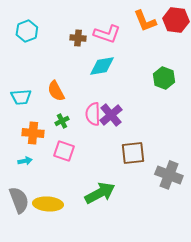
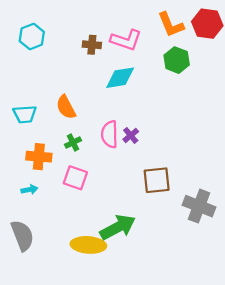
green hexagon: (164, 78) -> (177, 60), moved
purple cross: (111, 115) -> (131, 135), size x0.6
yellow ellipse: (48, 204) -> (88, 245), moved

